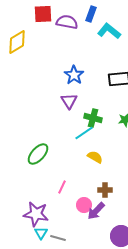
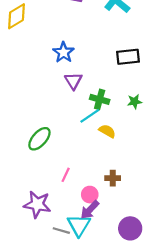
blue star: (74, 75) -> (63, 52), moved
yellow semicircle: (95, 157) -> (107, 131), moved
purple arrow: (96, 211) -> (90, 210), moved
cyan triangle: (41, 233) -> (79, 225), moved, size x1.6

